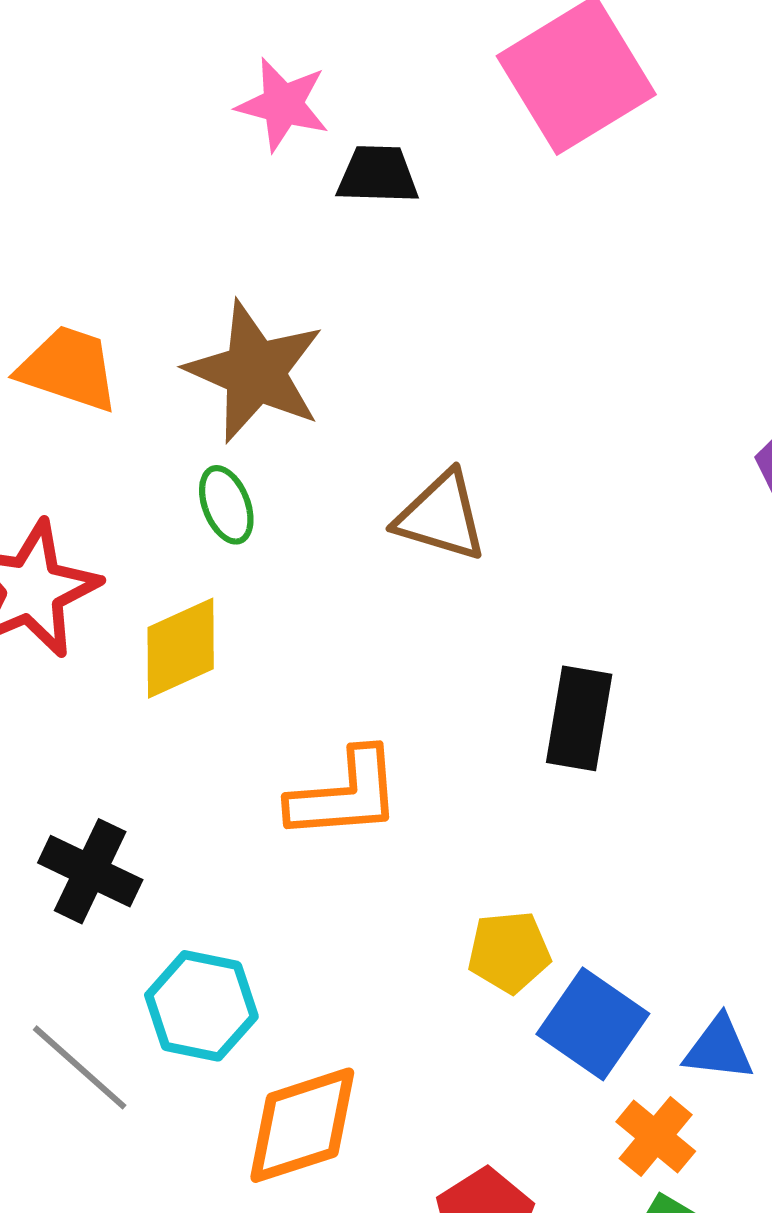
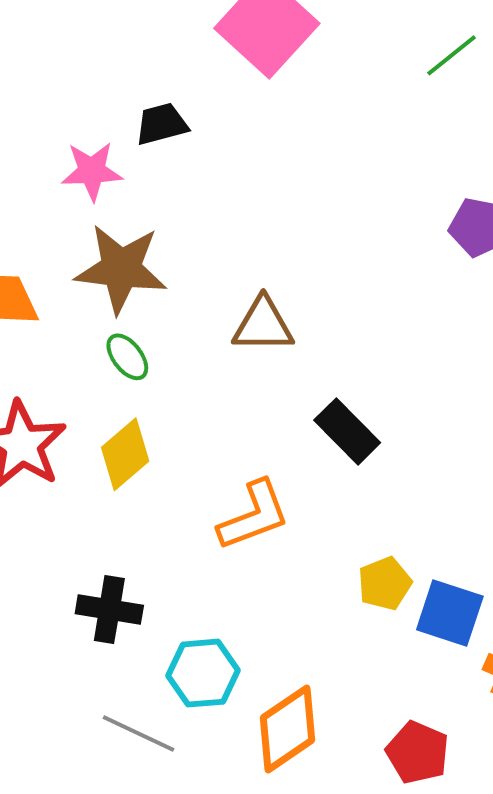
pink star: (283, 105) -> (92, 171), moved
black rectangle: (579, 718) -> (347, 431), moved, turned -38

